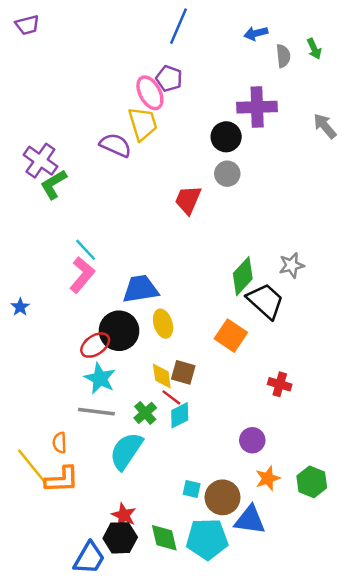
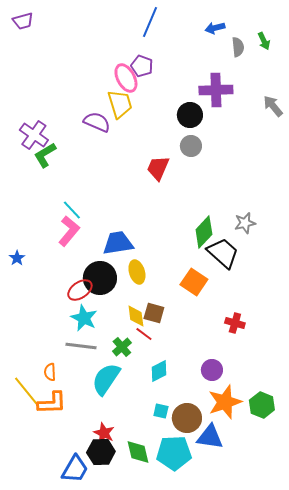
cyan diamond: (180, 415) -> (159, 371), moved
orange star: (268, 478) -> (225, 402), size x1.6

